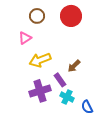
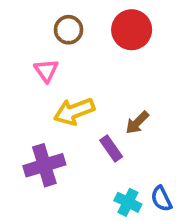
pink triangle: (25, 38) -> (46, 71), turned -32
purple cross: (40, 91) -> (44, 165), moved
cyan cross: (67, 97) -> (128, 202), moved

